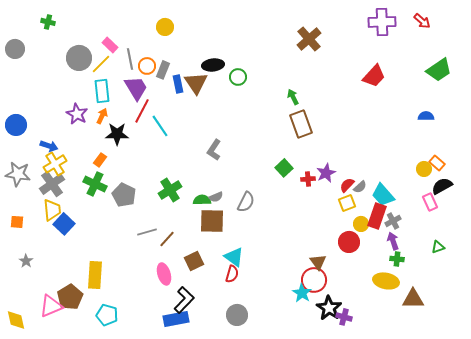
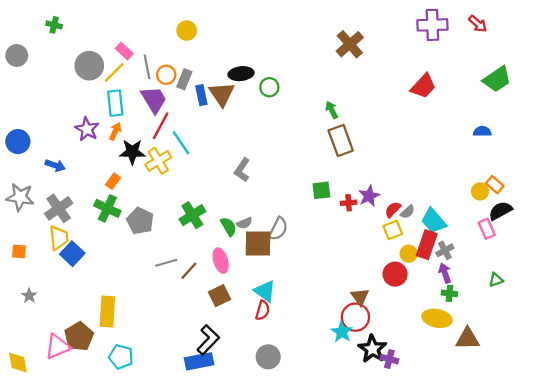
yellow cross: (55, 164) -> (158, 161), moved
green square: (284, 168) -> (321, 190), turned 36
green semicircle: (202, 200) -> (229, 227), turned 60
brown square: (212, 221) -> (258, 244), moved
pink ellipse: (164, 274) -> (221, 261), moved

